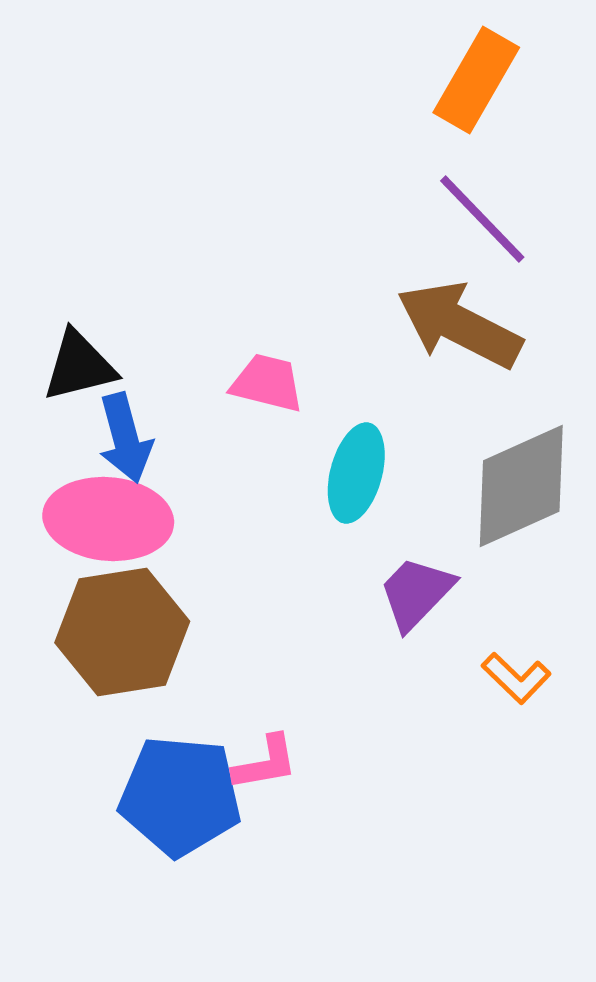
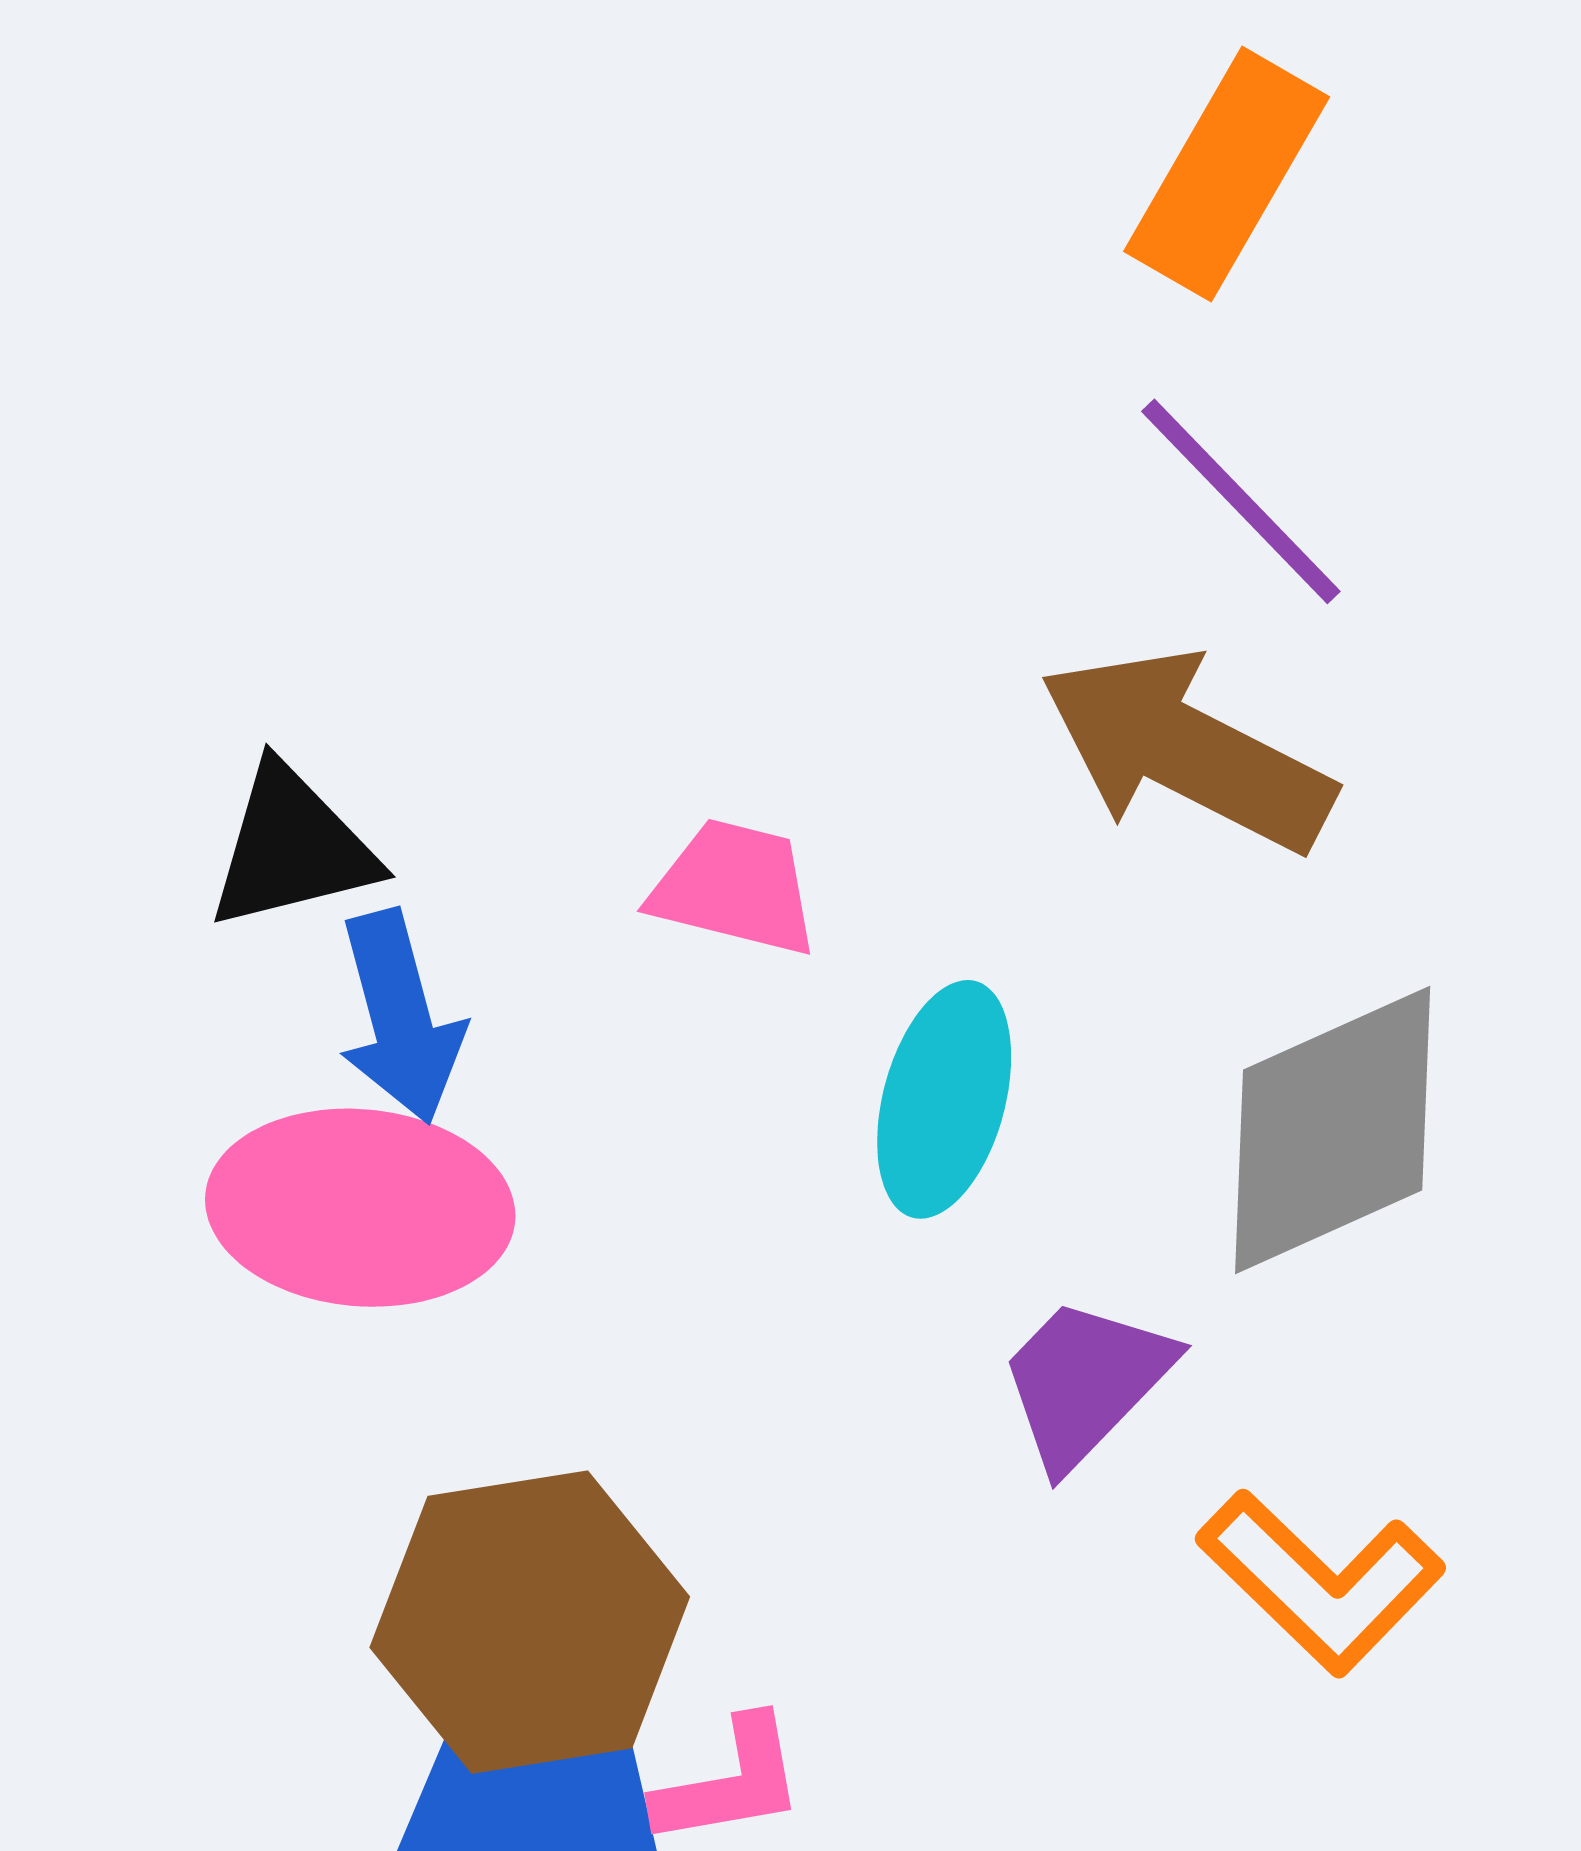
brown hexagon: (122, 632) -> (530, 1622), moved
orange L-shape: (516, 678) -> (1321, 1582), size x1.5

